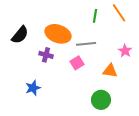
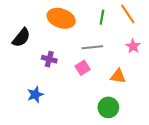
orange ellipse: (58, 34) -> (61, 18), moved
pink star: (125, 51) -> (133, 46), moved

